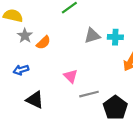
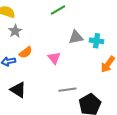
orange semicircle: (43, 43) -> (26, 52), moved
pink triangle: (71, 76) -> (54, 58), moved

